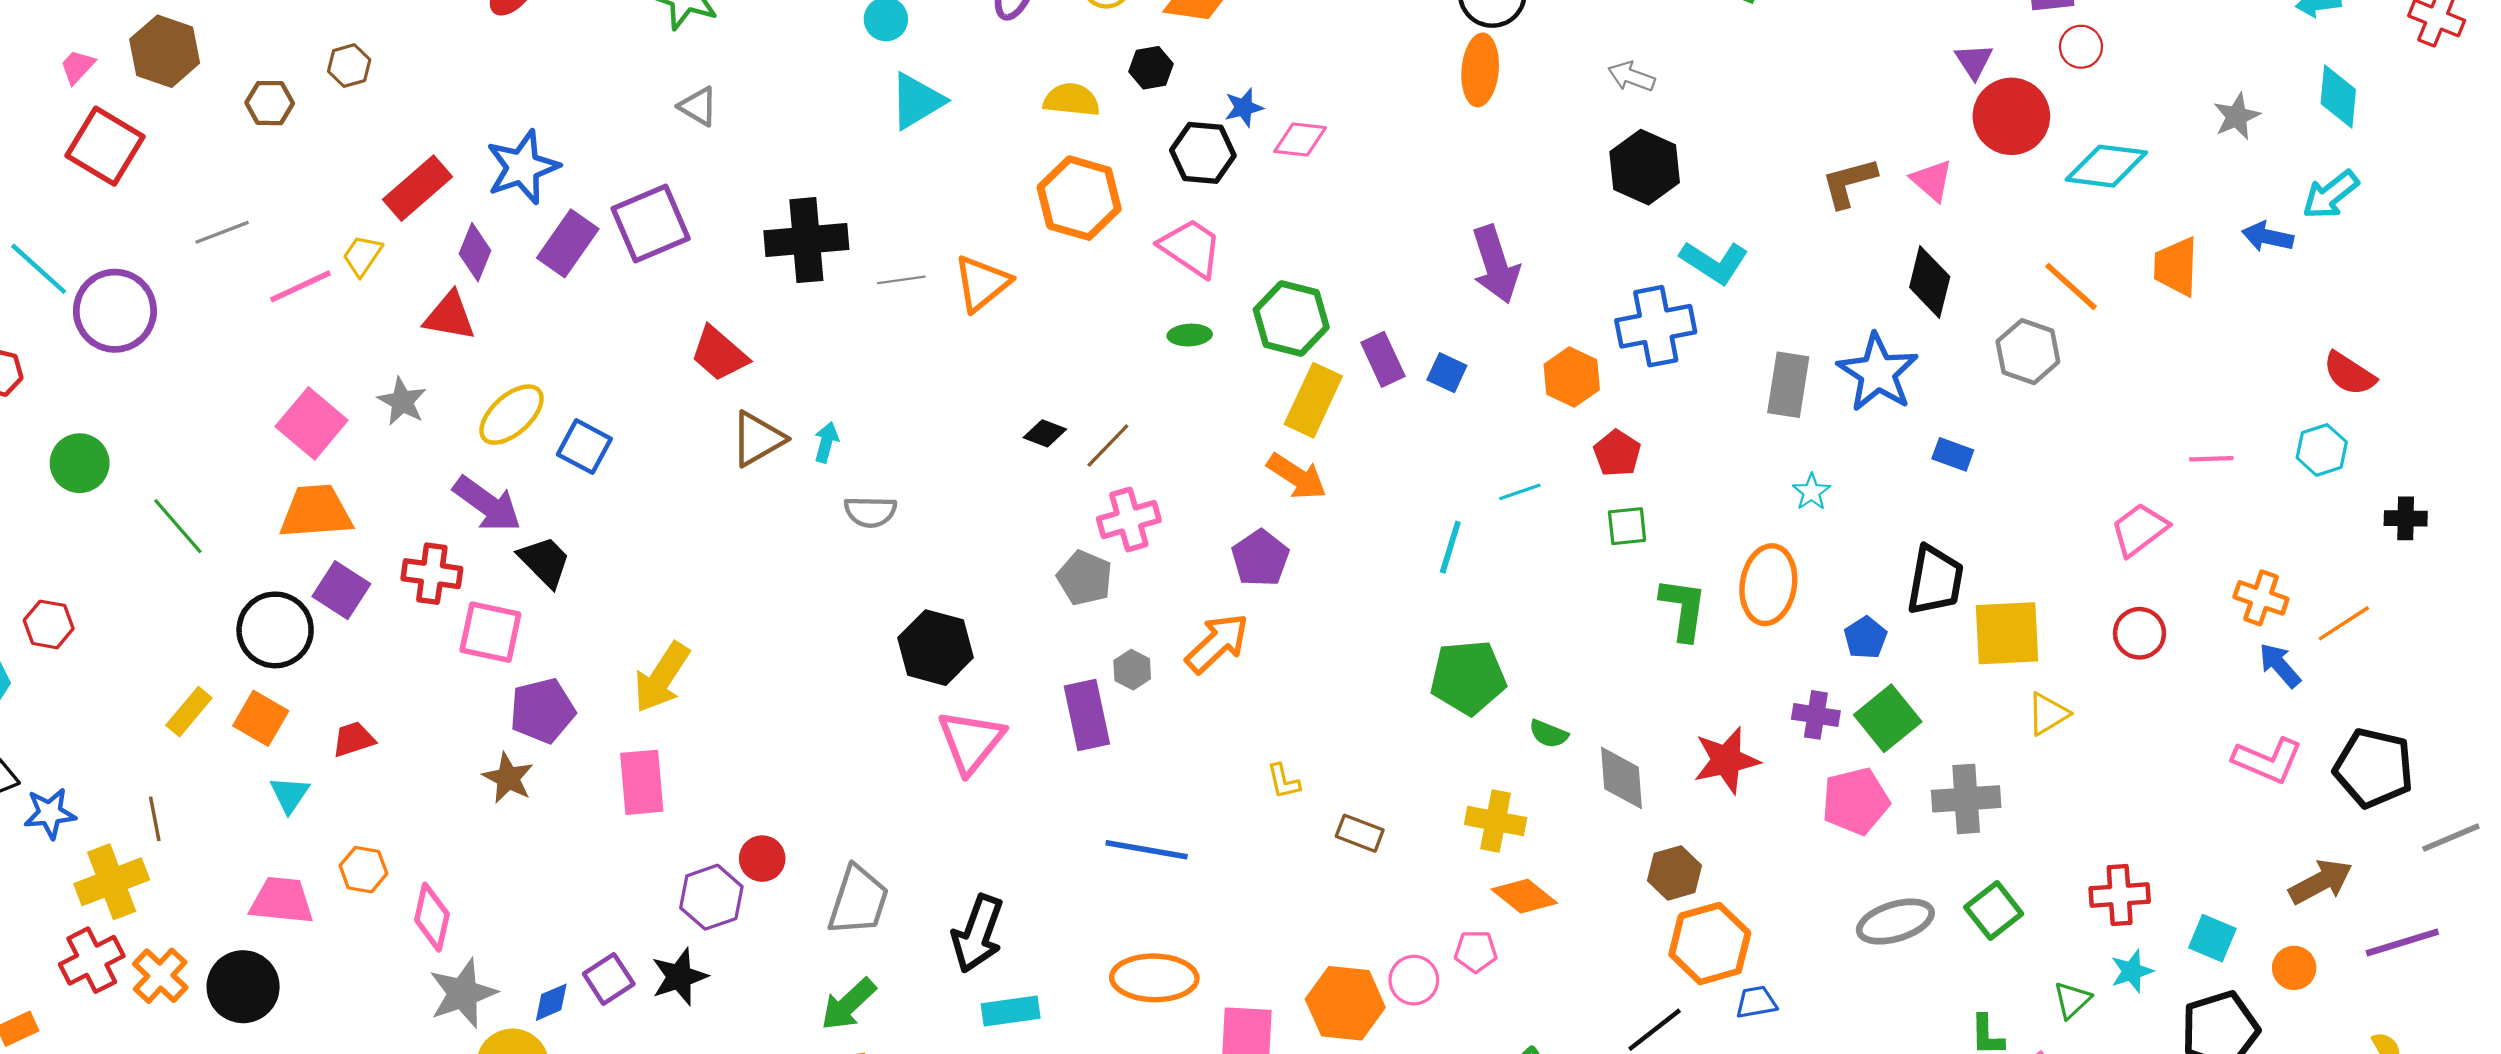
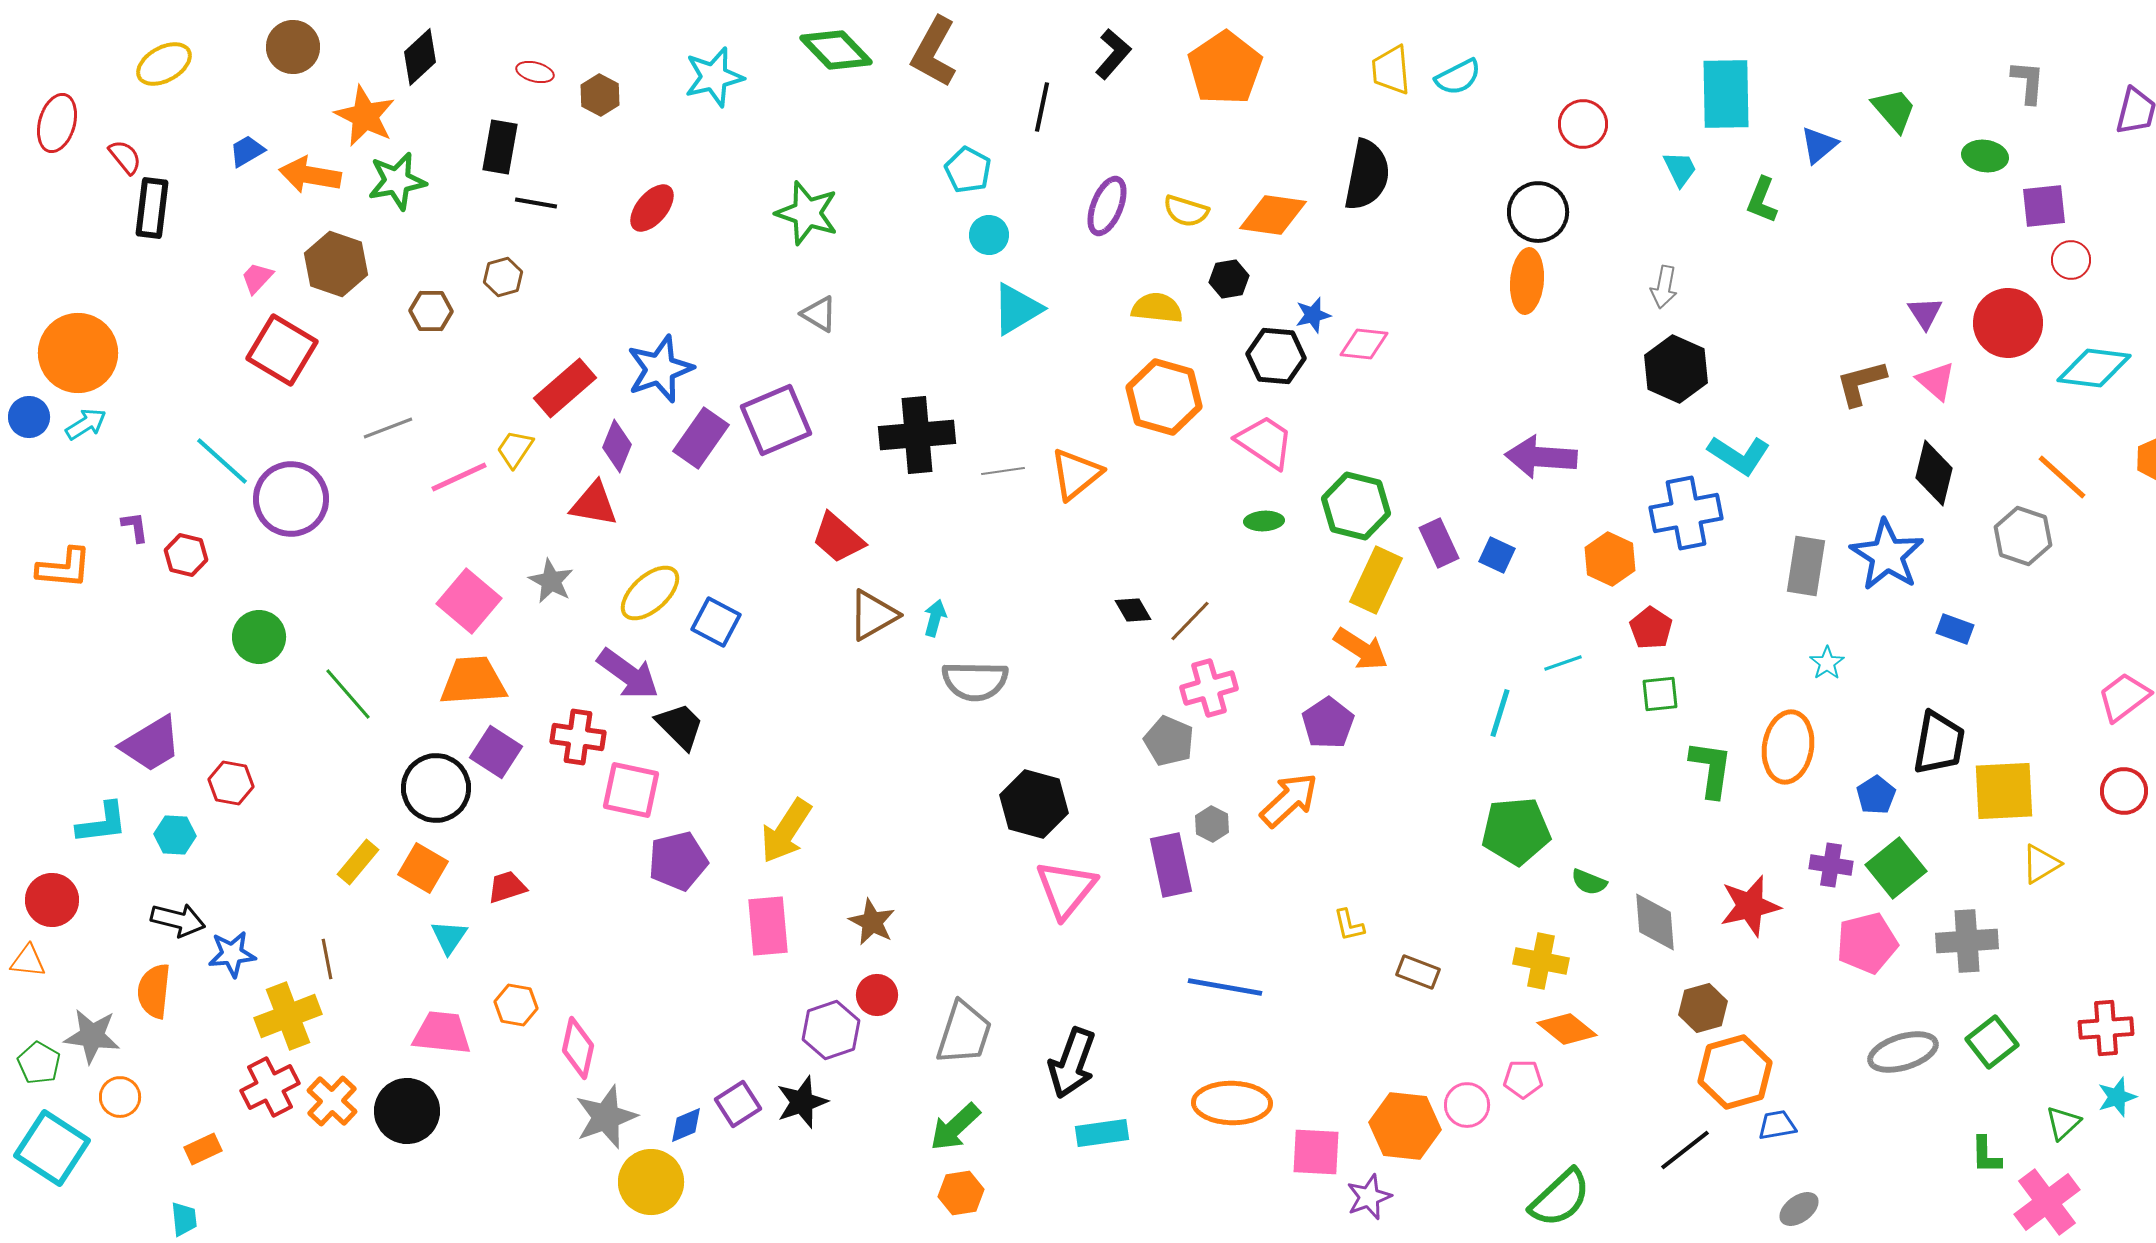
purple triangle: (1974, 61) -> (1925, 313), moved
gray arrow: (1631, 77) -> (1664, 287), turned -99
purple arrow: (1496, 264) -> (1541, 457), turned 112
black diamond: (1045, 433) -> (1133, 610), turned 39
gray semicircle: (870, 512) -> (975, 681), size x1.4
brown star: (508, 778) -> (872, 922), moved

